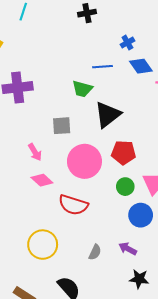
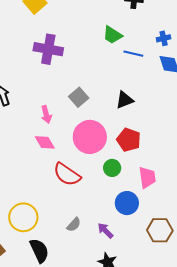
green trapezoid: (82, 89) -> (113, 35), moved
black triangle: (108, 115) -> (125, 100), size x0.7
gray square: (62, 126) -> (79, 97), turned 36
green circle: (125, 187) -> (112, 168), moved
yellow circle: (43, 245) -> (23, 217), moved

